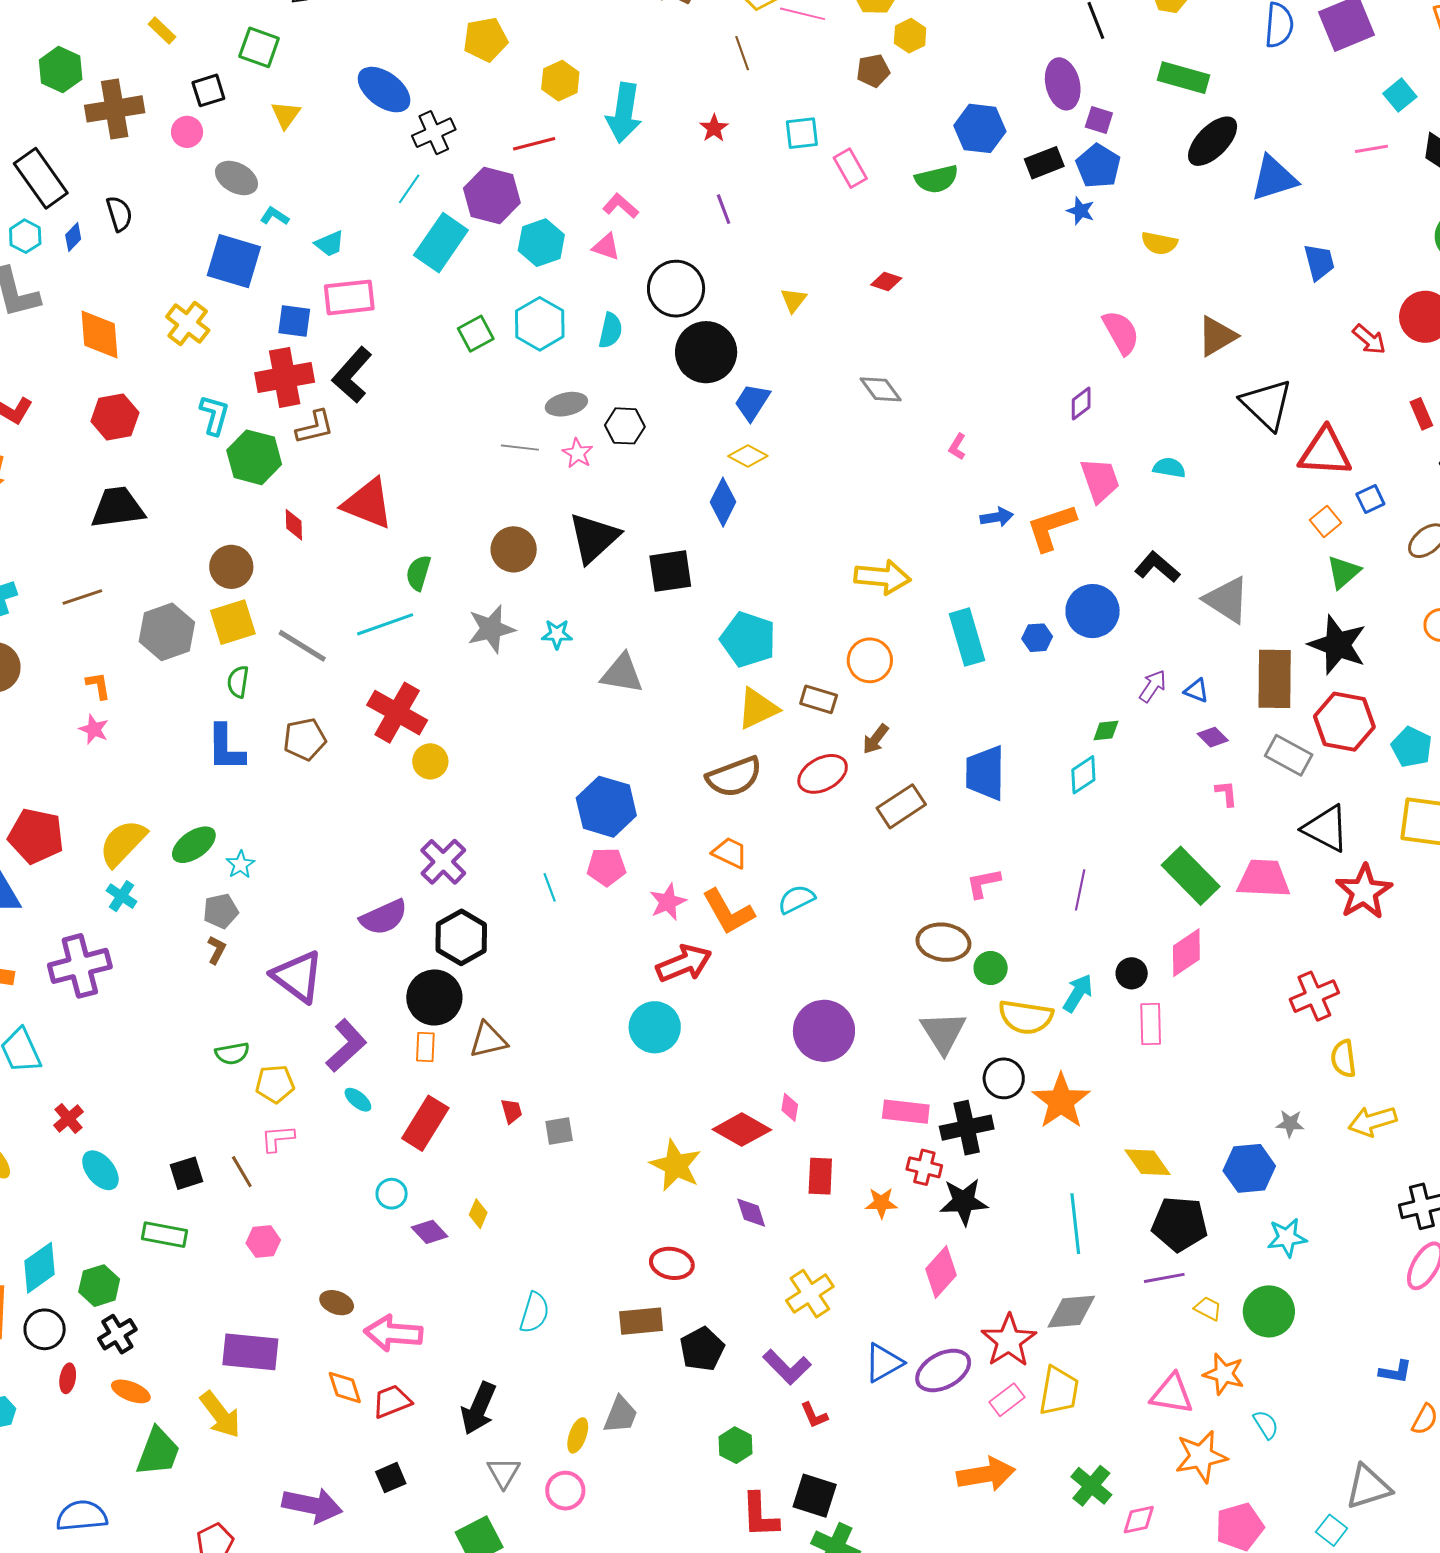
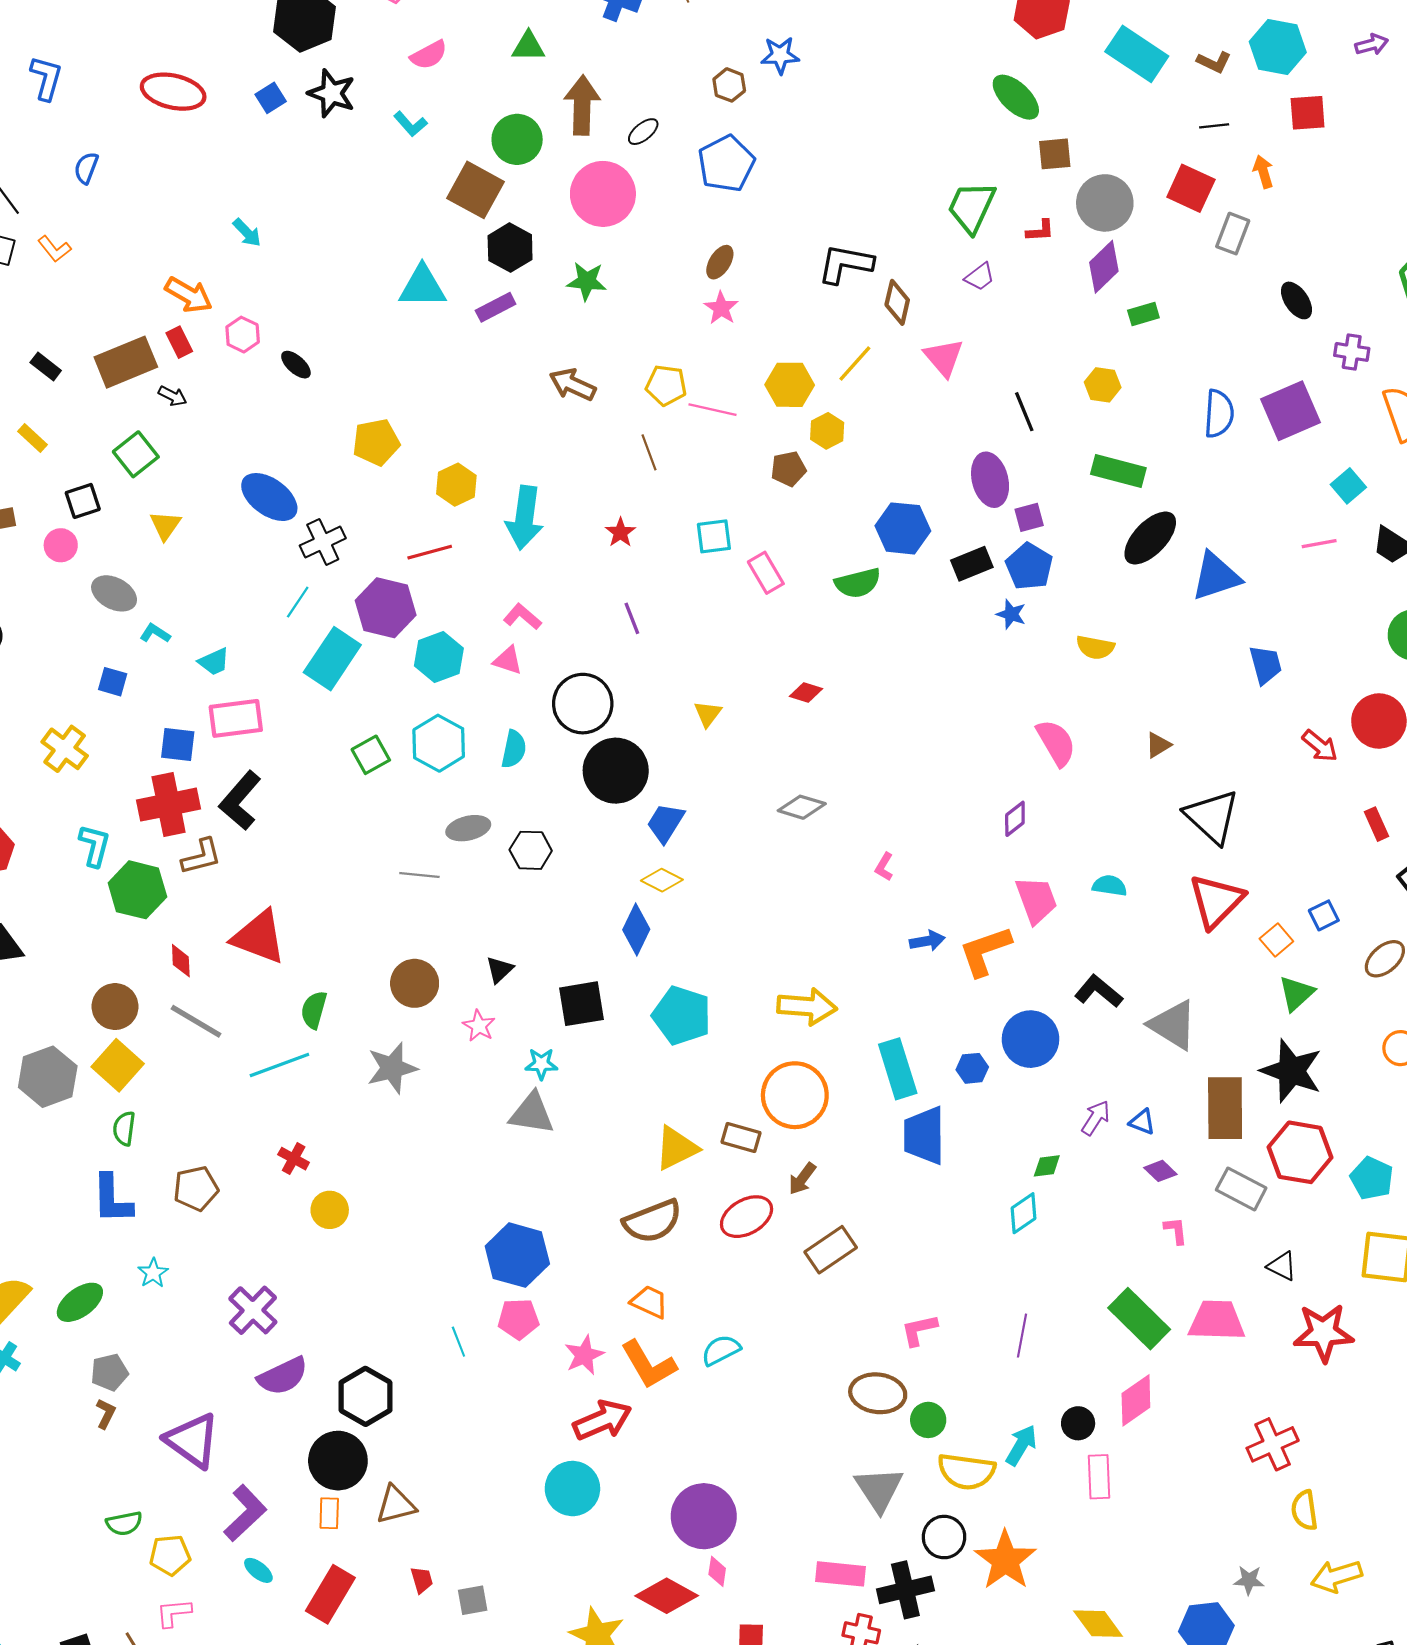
green square: (259, 47) -> (136, 454), turned 33
purple square: (1099, 120) -> (1029, 517), turned -32
blue square: (234, 261) -> (113, 682), size x0.5
brown triangle: (1217, 336) -> (1158, 745), size x0.6
gray diamond: (881, 389) -> (802, 807), turned -36
red triangle: (1325, 452) -> (1216, 901), moved, turned -48
pink star: (578, 453) -> (479, 1026), moved
black triangle: (594, 538) -> (500, 970), size x0.5
yellow square: (233, 622) -> (118, 1065), turned -30
cyan star: (557, 634) -> (541, 1064), moved
cyan pentagon: (748, 640) -> (682, 1015), moved
gray line: (302, 646) -> (196, 1021), moved
orange circle: (870, 660) -> (795, 1095), size x1.4
red cross: (397, 713) -> (294, 1159), size x0.5
blue trapezoid: (985, 773) -> (924, 1135), moved
black triangle: (1326, 828) -> (1282, 1266), size x0.6
purple cross: (443, 862) -> (253, 1310), moved
cyan star: (240, 865) -> (153, 1273), moved
red star: (1364, 892) -> (1323, 1333), turned 30
purple circle: (824, 1031) -> (704, 1516), moved

